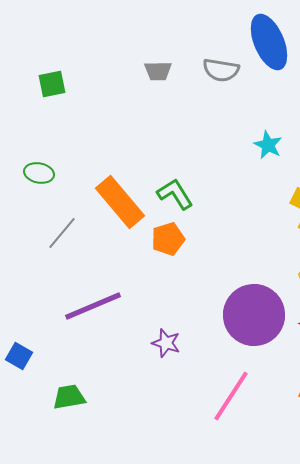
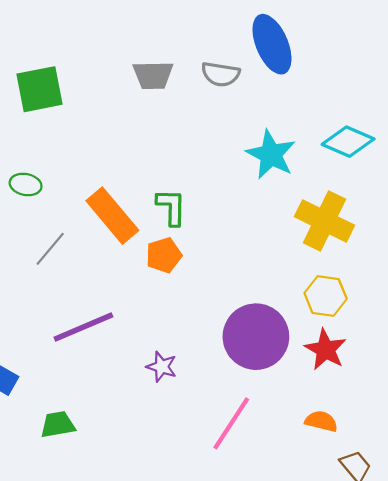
gray trapezoid: (158, 71) -> (153, 75), size x1.4
green square: (52, 84) -> (40, 89), size x1.6
cyan star: (268, 145) -> (271, 155), size x1.6
green L-shape: (175, 194) -> (171, 207), turned 33

